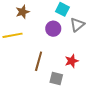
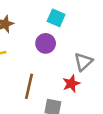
gray triangle: (77, 25) -> (83, 62), moved

